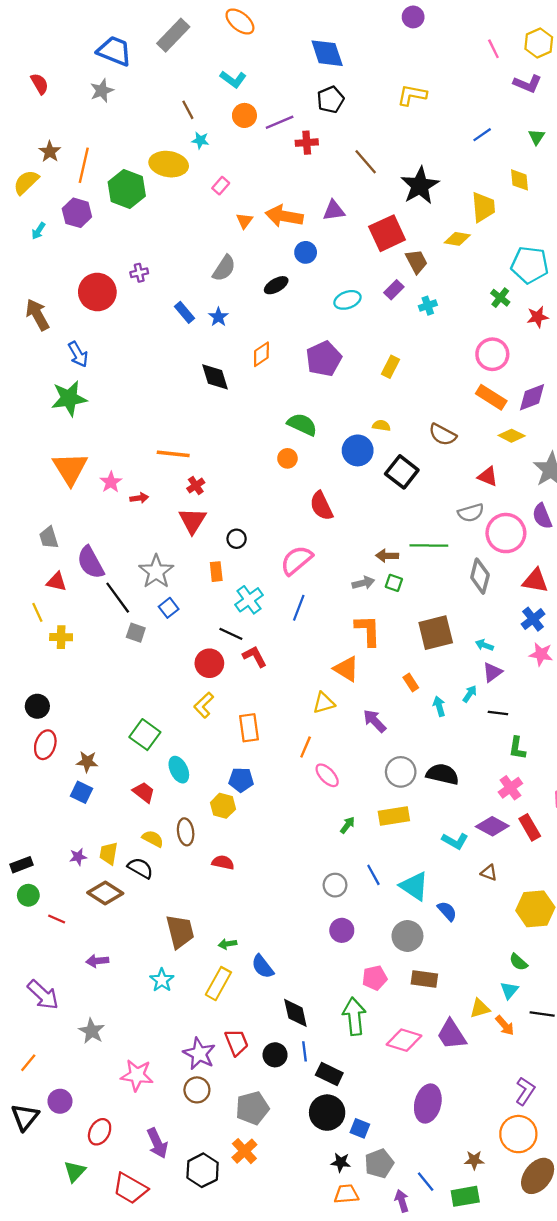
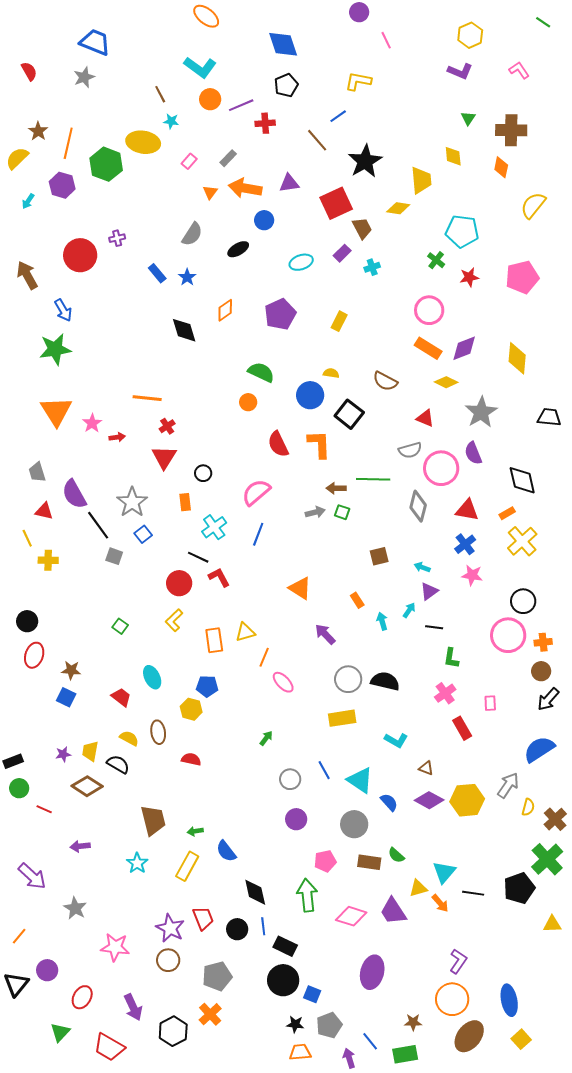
gray rectangle: (173, 35) -> (228, 158), moved, size x0.6
pink line: (493, 49) -> (386, 40), moved
cyan L-shape: (233, 79) -> (200, 67), size x1.4
blue line: (482, 135) -> (338, 116), moved
orange L-shape: (368, 630) -> (319, 444), moved
brown square: (436, 633) -> (379, 556), size x0.6
yellow triangle: (324, 703) -> (245, 632), moved
green square: (145, 735) -> (120, 626), moved, size x0.6
green arrow: (347, 825) -> (266, 738), moved
purple diamond: (492, 826) -> (429, 800), moved
green semicircle: (518, 962) -> (396, 855), moved
cyan triangle: (509, 990) -> (444, 872), size x1.4

